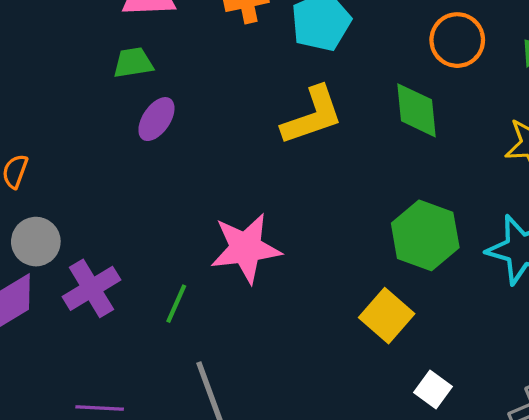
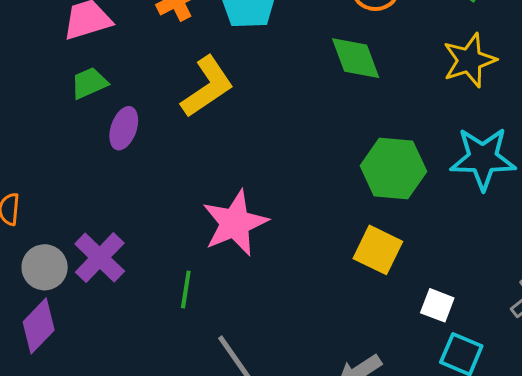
yellow L-shape: (312, 116) -> (207, 87), moved
purple cross: (91, 288) -> (100, 258), moved

